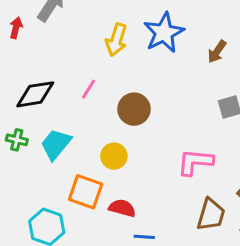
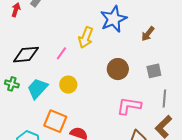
yellow arrow: (116, 40) -> (86, 37), moved
brown circle: (134, 109) -> (118, 69), moved
yellow circle: (114, 156) -> (68, 85), moved

